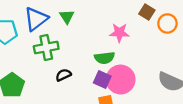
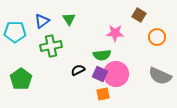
blue triangle: (36, 19) -> (42, 21), size x0.7
orange circle: (167, 23) -> (157, 37), moved
black semicircle: (63, 75) -> (78, 70), moved

